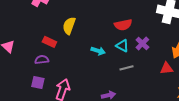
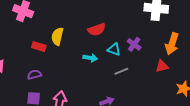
red semicircle: (123, 25) -> (97, 30), moved
red rectangle: (49, 42) -> (39, 46), moved

